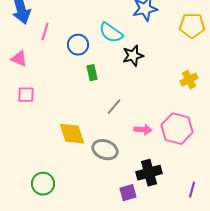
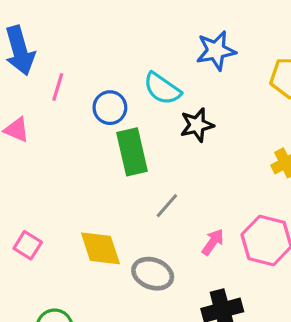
green rectangle: (92, 73) -> (132, 152), size x1.8
pink square: (26, 95) -> (28, 245), moved, turned 30
pink arrow: (143, 130) -> (213, 242), turned -60

